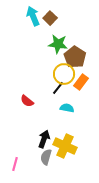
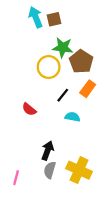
brown square: (50, 18) -> (54, 19), turned 32
yellow circle: (64, 74) -> (49, 67), moved
yellow cross: (65, 146) -> (79, 170), moved

